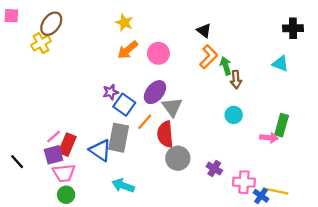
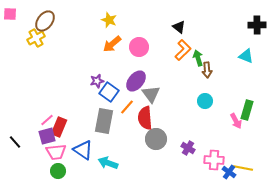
pink arrow: (269, 138) -> (236, 121), turned 56
blue triangle: (100, 150) -> (83, 150), moved

